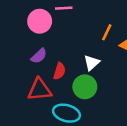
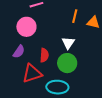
pink circle: (40, 21) -> (26, 27), moved
purple semicircle: (39, 56) -> (19, 52), moved

